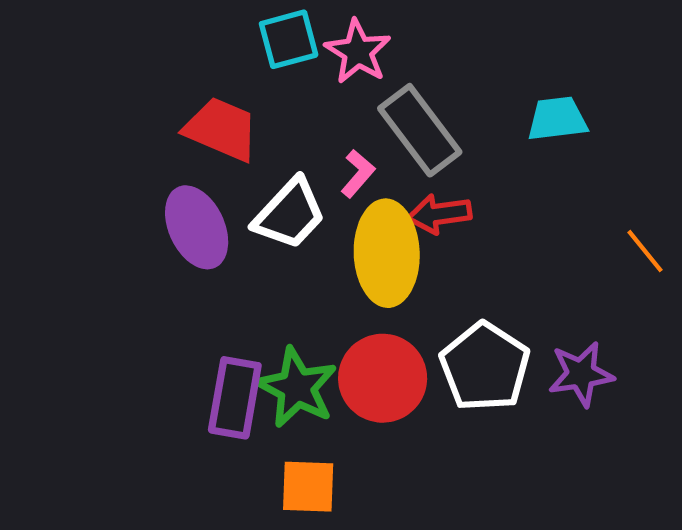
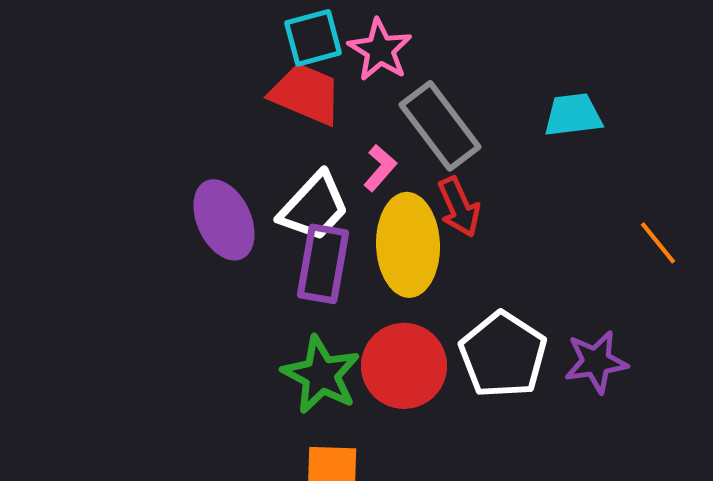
red trapezoid: (221, 129) -> (306, 94), moved
red arrow: (439, 214) -> (459, 207), turned -106
purple rectangle: (235, 398) -> (323, 264), moved

